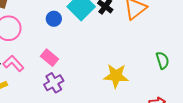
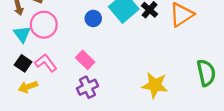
green semicircle: (162, 60) -> (206, 73), size x1.4

